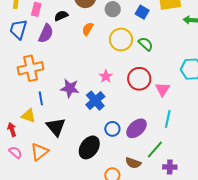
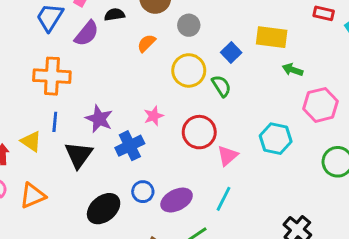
blue square: (142, 12) -> (231, 53), moved
black triangle: (56, 127) -> (79, 155), moved

